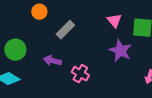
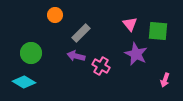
purple arrow: (52, 61) -> (76, 56), moved
pink cross: (80, 74) -> (101, 66), moved

